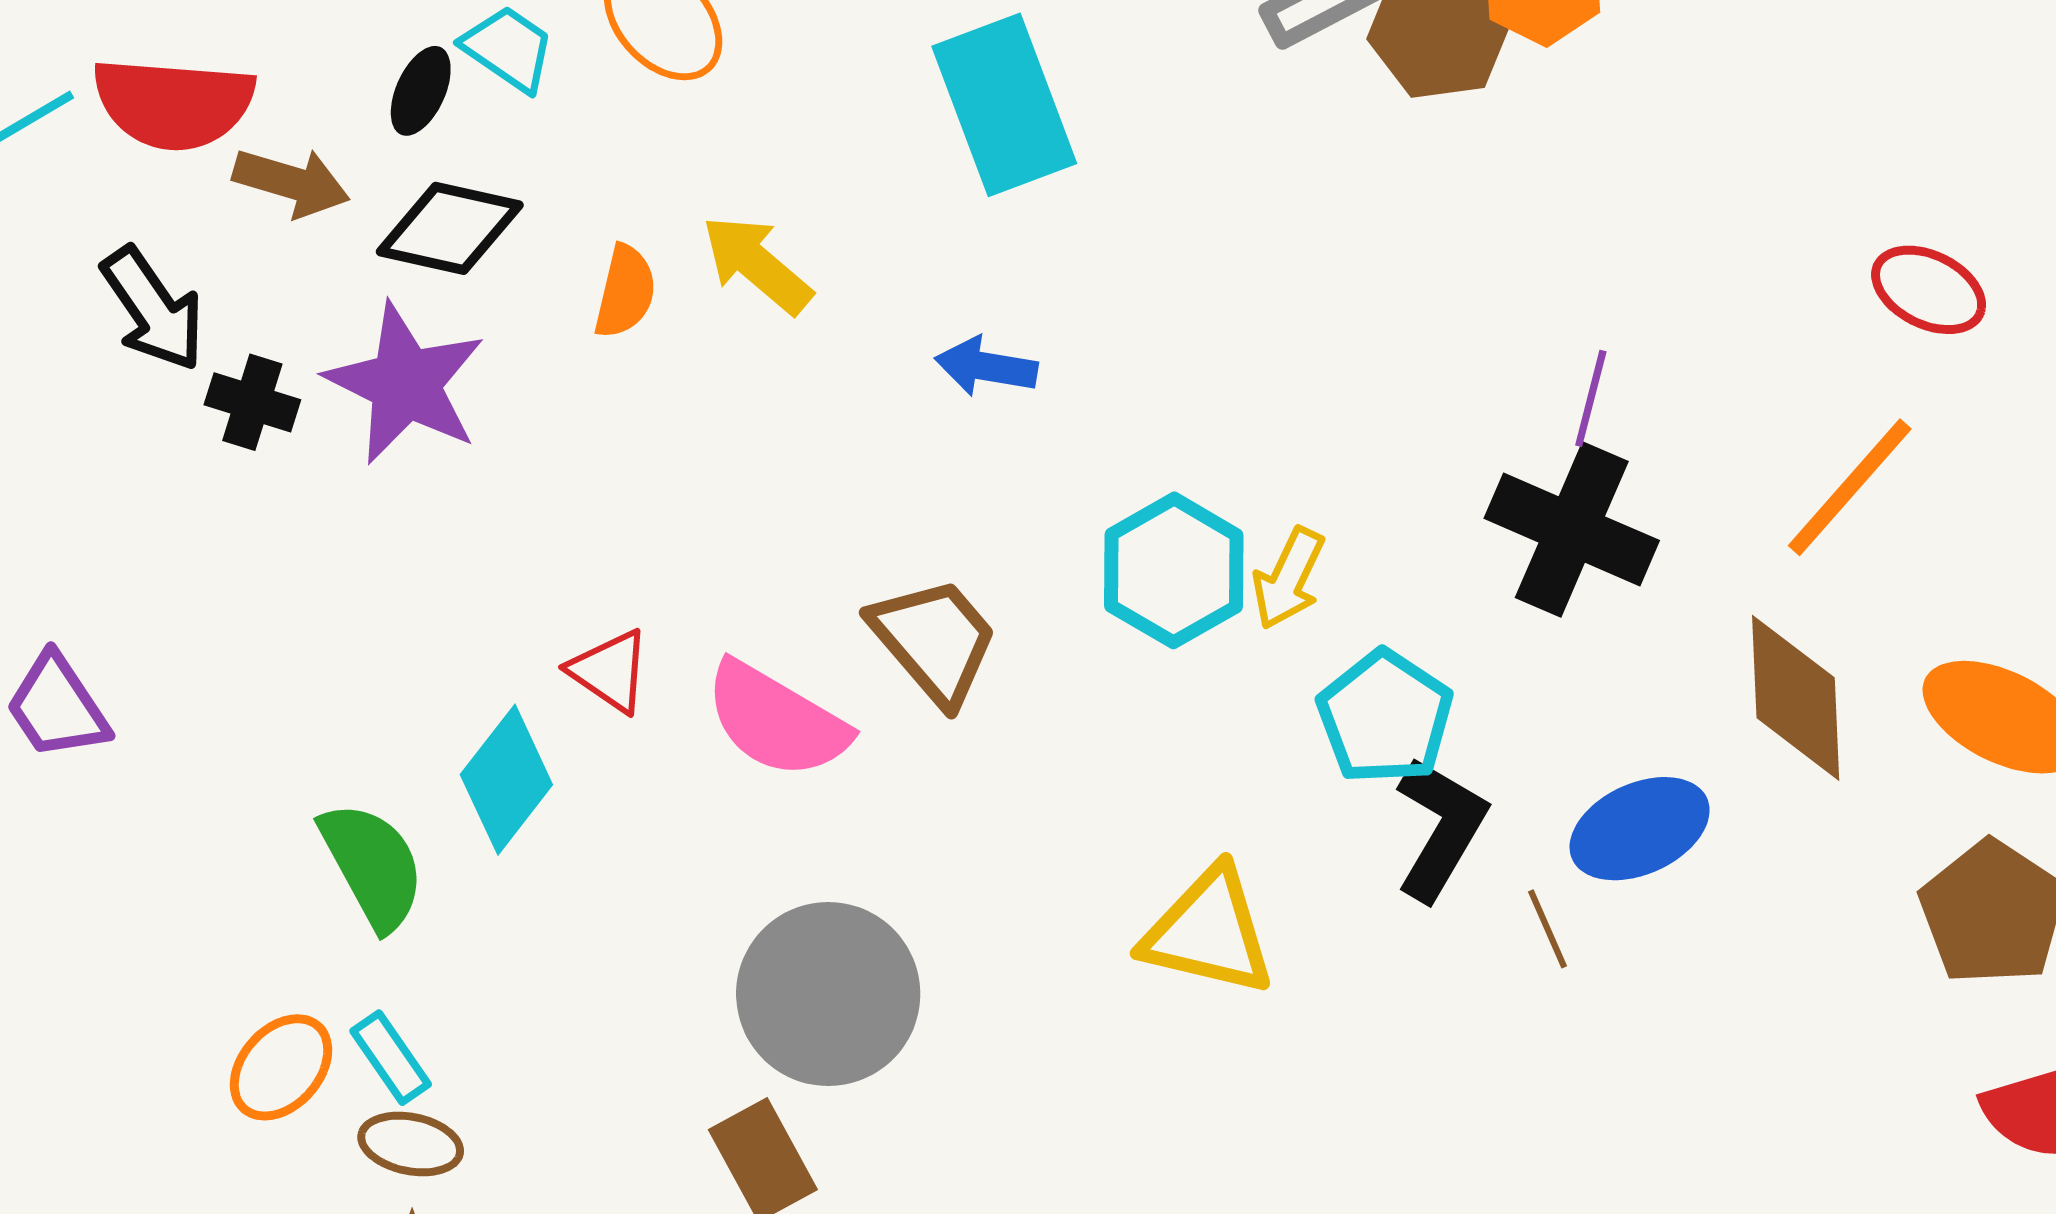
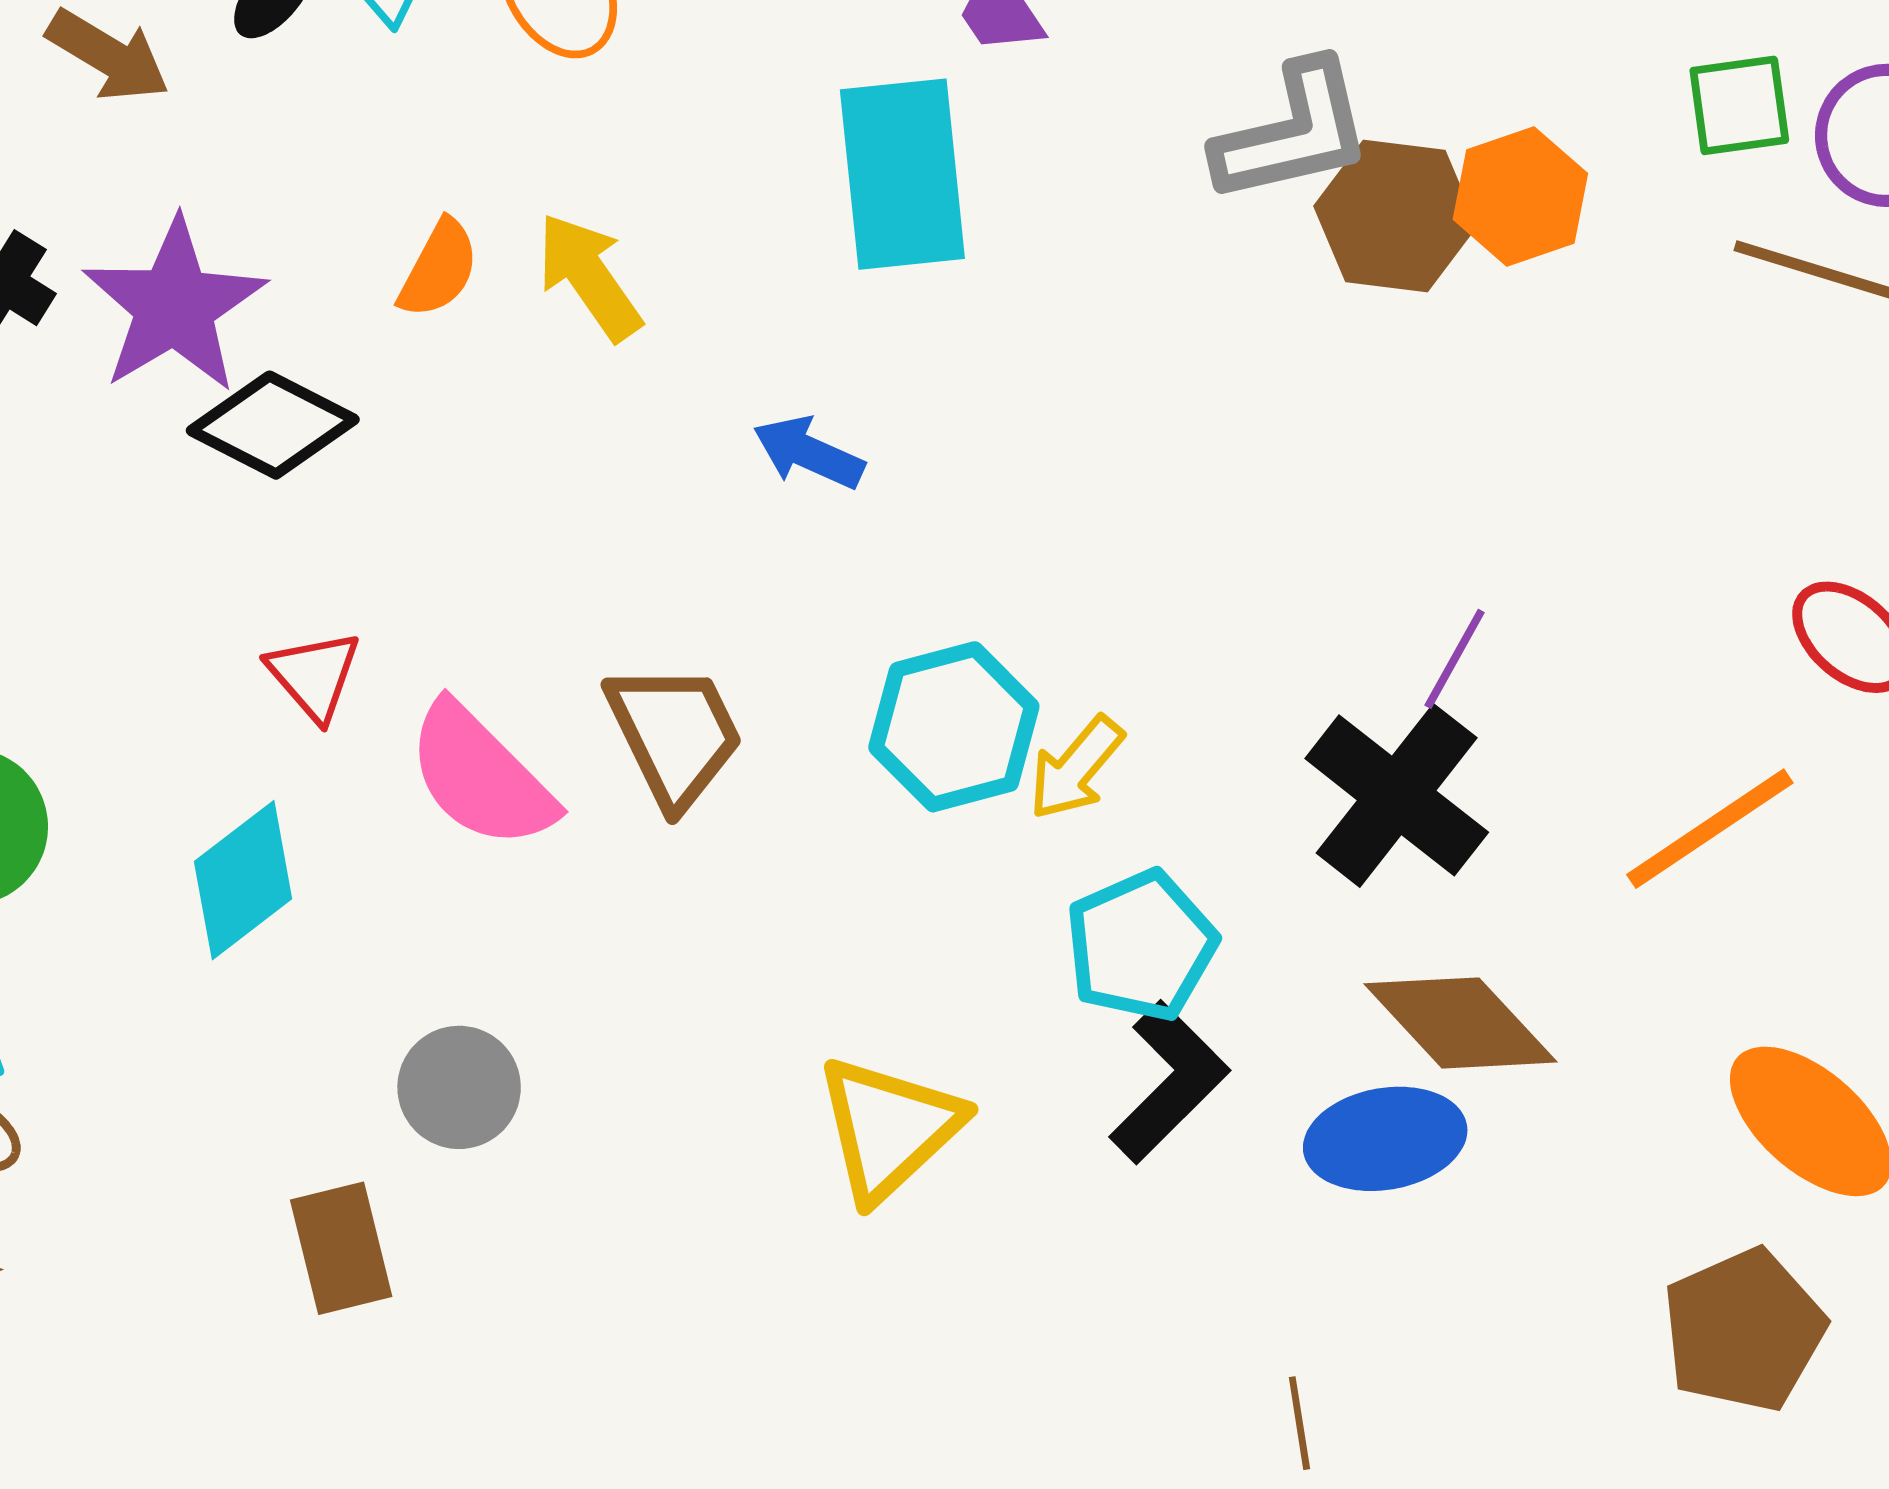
black diamond: (450, 228) -> (273, 425), moved
brown diamond: (1796, 698) -> (1460, 1023), moved, turned -55
cyan diamond: (506, 780) -> (243, 880), moved
brown line: (1547, 929) -> (1299, 1423), moved
yellow triangle: (1209, 932) -> (889, 1128), turned 49
gray circle: (828, 994) -> (459, 1087), size x0.6

